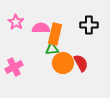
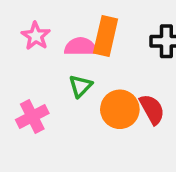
orange rectangle: (55, 34) -> (106, 36), moved
green triangle: (52, 49) -> (81, 86), moved, turned -40

